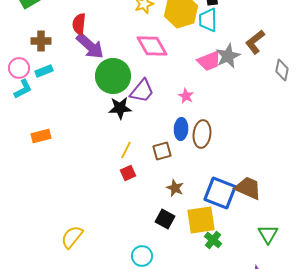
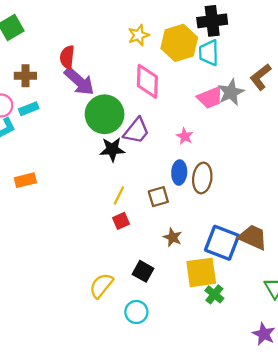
pink diamond: (152, 46) -> (147, 81), turned 32
black square: (165, 219) -> (143, 271), moved
yellow semicircle: (72, 237) -> (101, 286), moved

